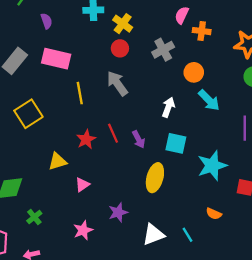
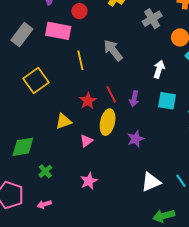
red circle: (120, 48) -> (79, 11), moved
purple arrow: (139, 139) -> (134, 99), turned 42
yellow ellipse: (155, 178) -> (108, 122), moved
purple star: (118, 212) -> (136, 139), moved

